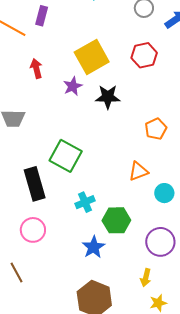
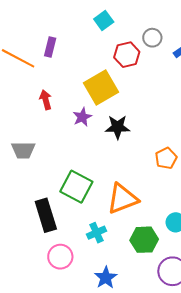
red hexagon: (144, 55) -> (127, 55), moved
orange triangle: (138, 171) -> (122, 199), moved, size x1.6
green hexagon: (116, 220) -> (144, 240), moved
pink circle: (33, 230) -> (60, 257), moved

